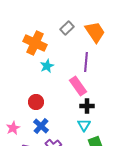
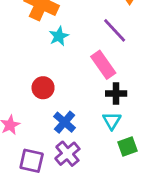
purple line: (86, 62) -> (115, 30), turned -48
blue cross: (41, 126) -> (65, 122), moved

